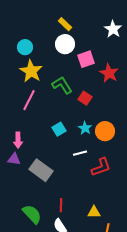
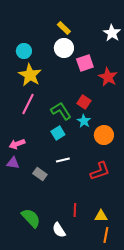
green L-shape: (62, 85) -> (61, 111), moved
cyan star: (85, 128) -> (84, 121), moved
pink arrow: (18, 140) -> (17, 144), turned 70
white line: (80, 153) -> (63, 160), moved
gray rectangle: (41, 170) -> (40, 174), size x0.6
red line: (61, 205) -> (75, 210), moved
yellow triangle: (94, 212) -> (101, 216), moved

